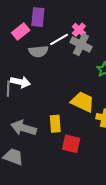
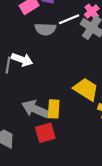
gray arrow: (24, 128) -> (35, 109), moved
red square: (71, 144) -> (45, 133), moved, turned -36

